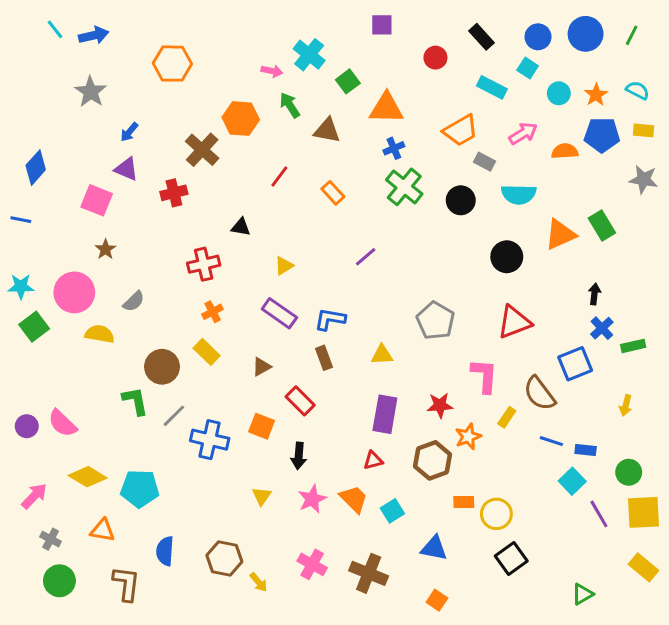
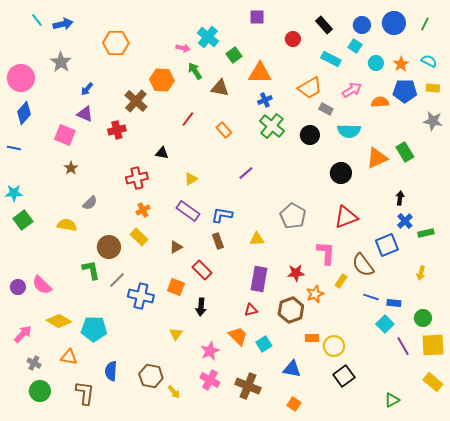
pink circle: (74, 292) -> (21, 78), moved
pink star: (312, 499) -> (210, 351), moved

